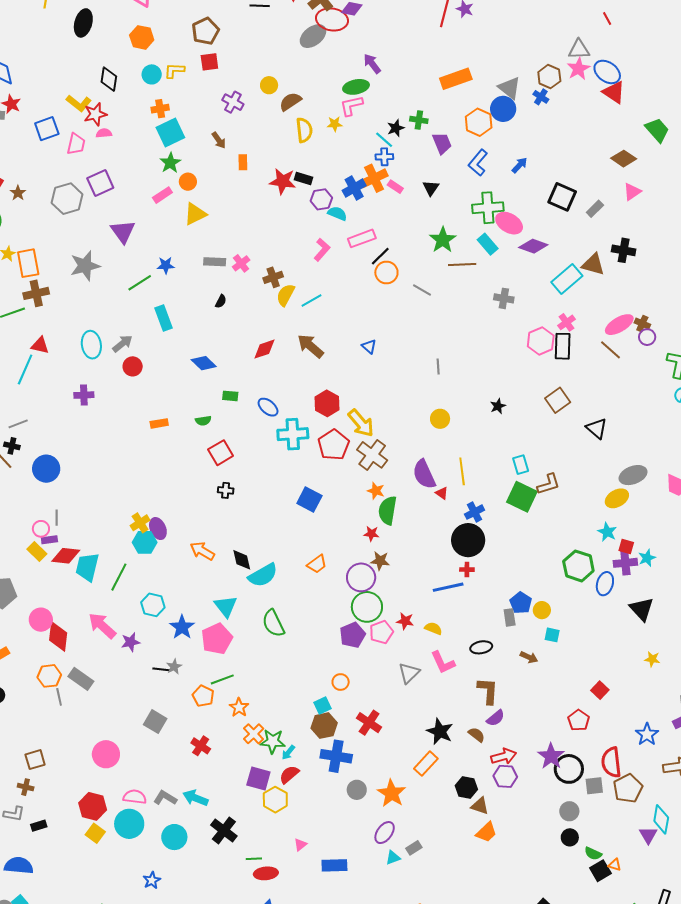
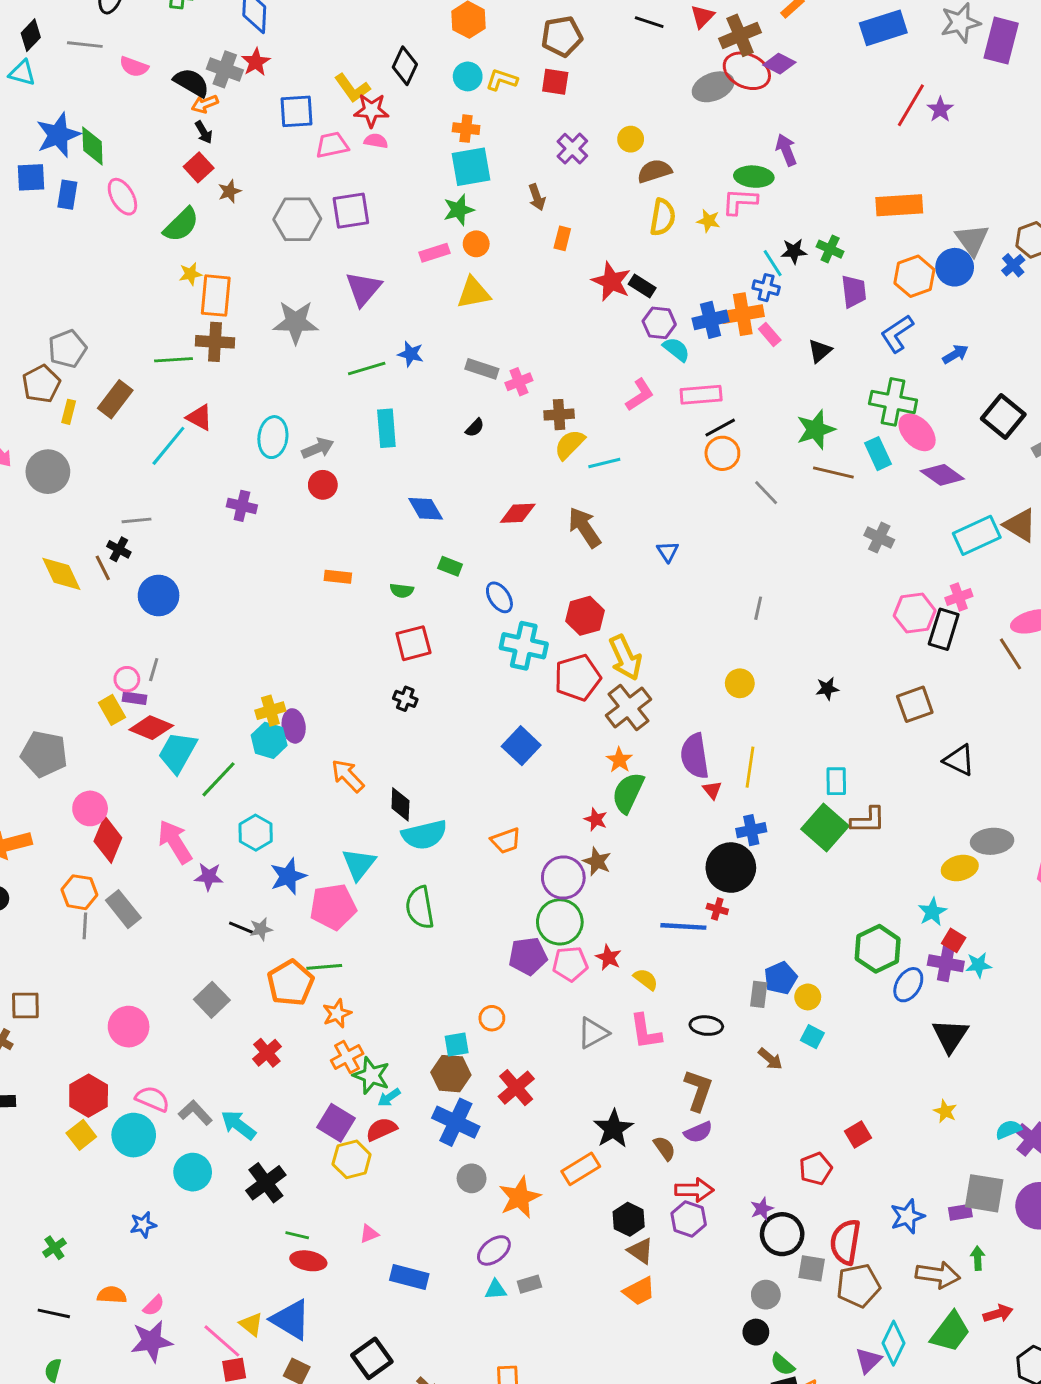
pink trapezoid: (76, 144) -> (332, 145), turned -130
black triangle: (597, 428) -> (959, 760), turned -30
orange pentagon: (203, 696) -> (291, 983), size x1.4
purple star: (551, 756) -> (762, 1209), size x0.6

